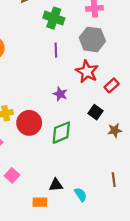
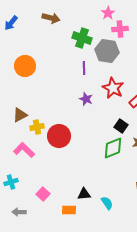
gray hexagon: (92, 39) -> (107, 51), moved
purple star: (60, 94) -> (86, 99), moved
green diamond: (61, 133) -> (113, 148), moved
pink square: (12, 175) -> (43, 194), moved

